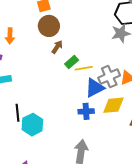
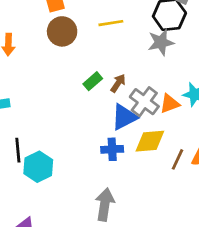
brown arrow: (57, 47) -> (118, 83), moved
yellow line: (84, 68) -> (111, 23), moved
gray cross: (109, 77) -> (144, 102), turned -30

